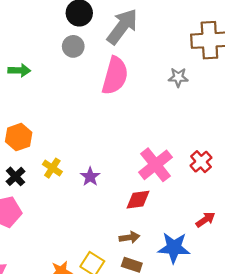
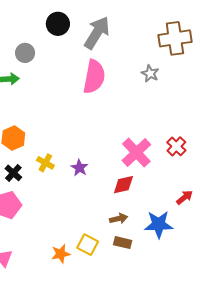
gray circle: (73, 46) -> (25, 53), moved
gray star: (178, 77) -> (150, 73), turned 30

